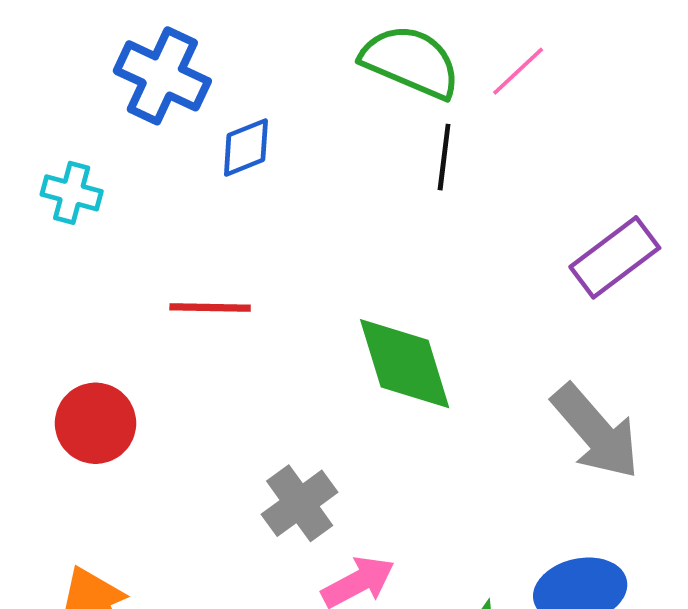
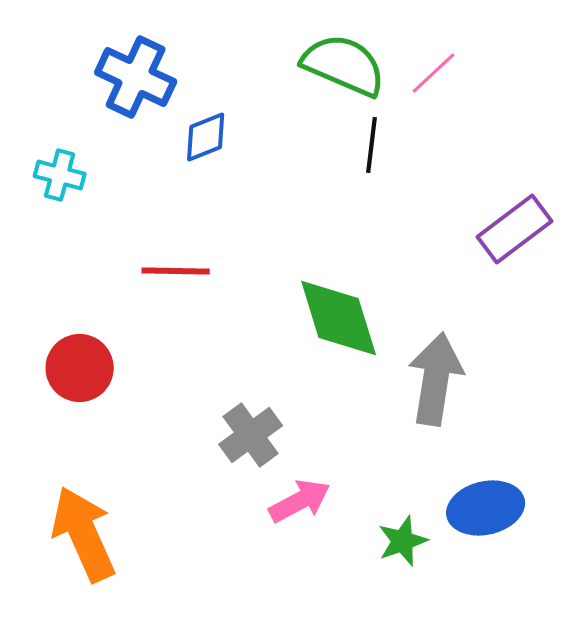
gray arrow: (596, 432) -> (436, 379), moved, turned -130

